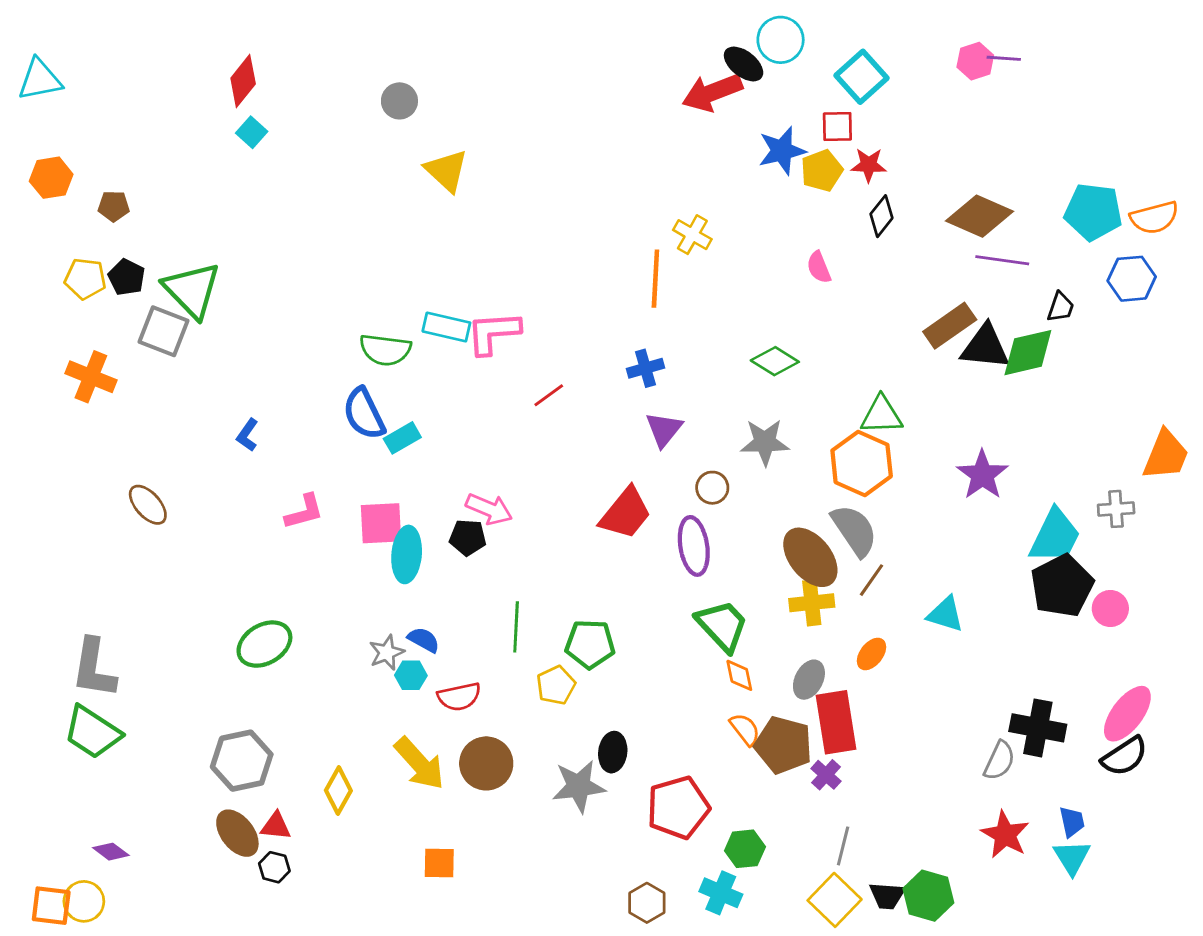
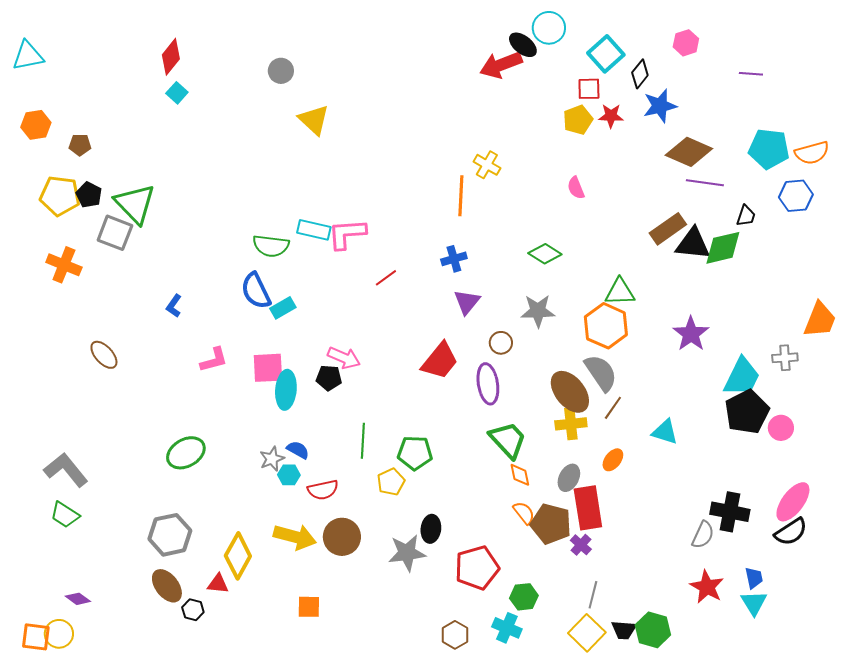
purple line: (1004, 58) -> (751, 74), moved
blue star: (782, 151) -> (660, 106), moved
black diamond: (881, 216) -> (640, 74), moved
yellow pentagon: (85, 279) -> (60, 196), size x1.4
gray L-shape: (94, 668) -> (66, 470), turned 132
green trapezoid: (92, 732) -> (65, 515), size x0.7
yellow arrow: (419, 763) -> (295, 537), turned -33
yellow diamond: (338, 790) -> (238, 556), size x1.4
red triangle: (276, 826) -> (218, 584), moved

